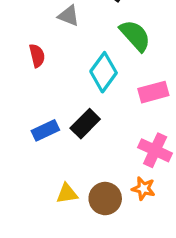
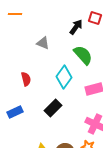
red semicircle: (37, 56) -> (26, 79), moved
blue rectangle: (45, 130) -> (15, 112), moved

